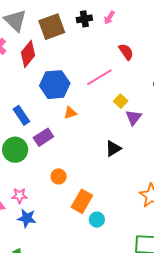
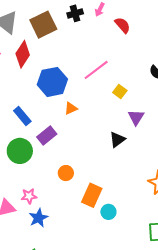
red semicircle: (126, 52) -> (123, 25), moved
purple triangle: (134, 117) -> (136, 117), moved
blue star: (27, 218) -> (38, 218), turned -30

